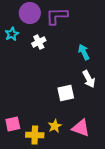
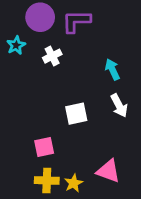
white square: (66, 93) -> (76, 114), moved
pink square: (13, 124) -> (44, 147), moved
yellow star: (55, 126) -> (74, 183), moved

